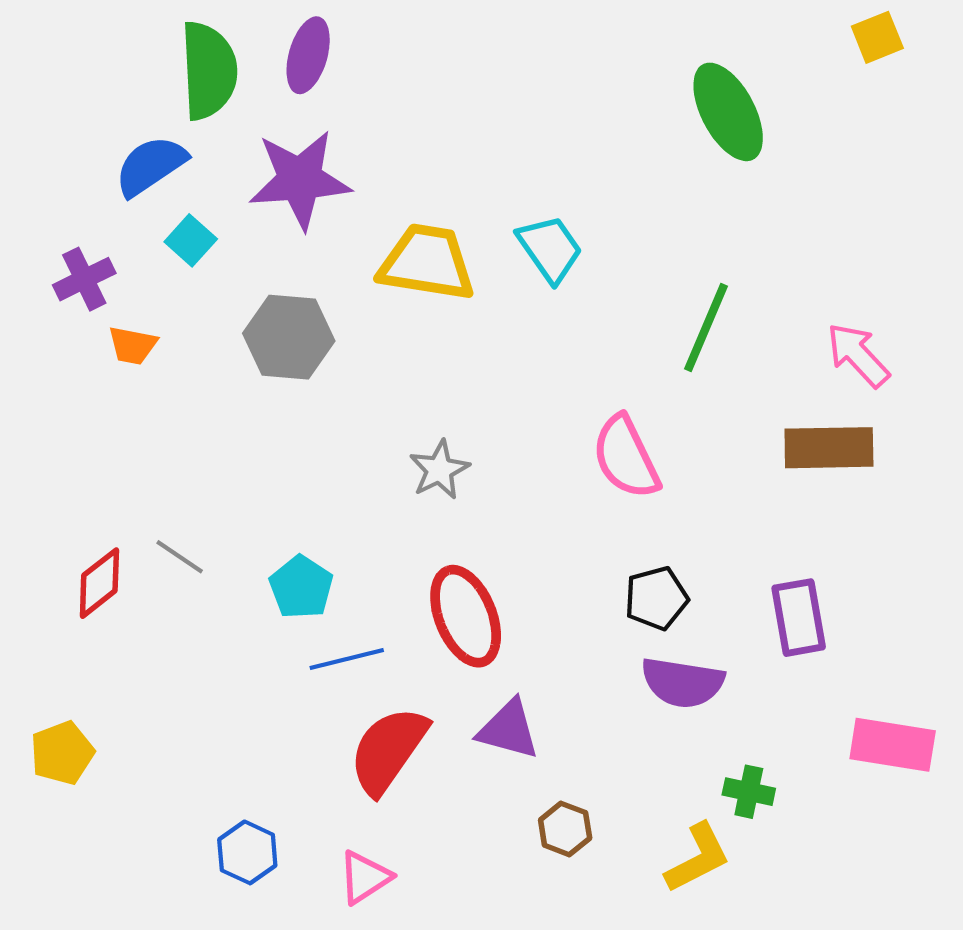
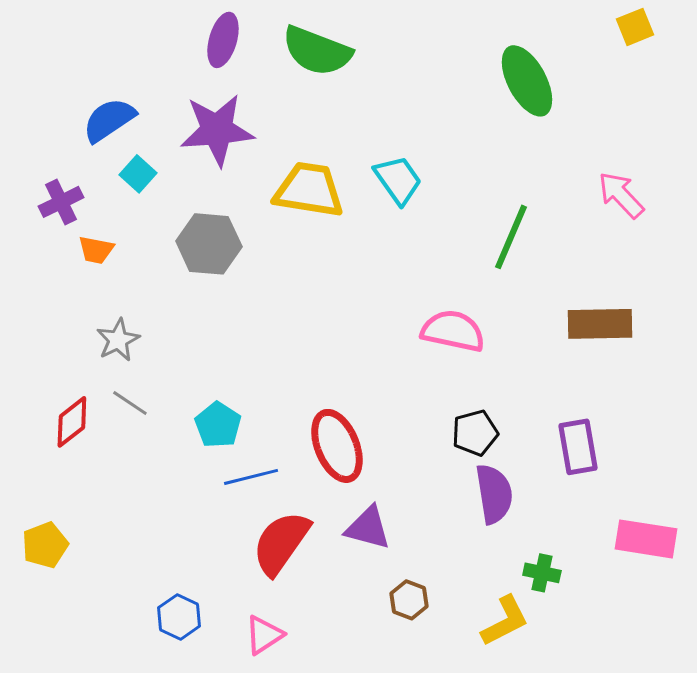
green semicircle: (209, 70) -> (317, 51), moved, turned 114
pink arrow: (858, 355) -> (621, 195), moved
pink semicircle: (626, 457) -> (453, 331), turned 128
gray star: (439, 470) -> (118, 340), moved
purple semicircle: (683, 683) -> (494, 494), turned -108

